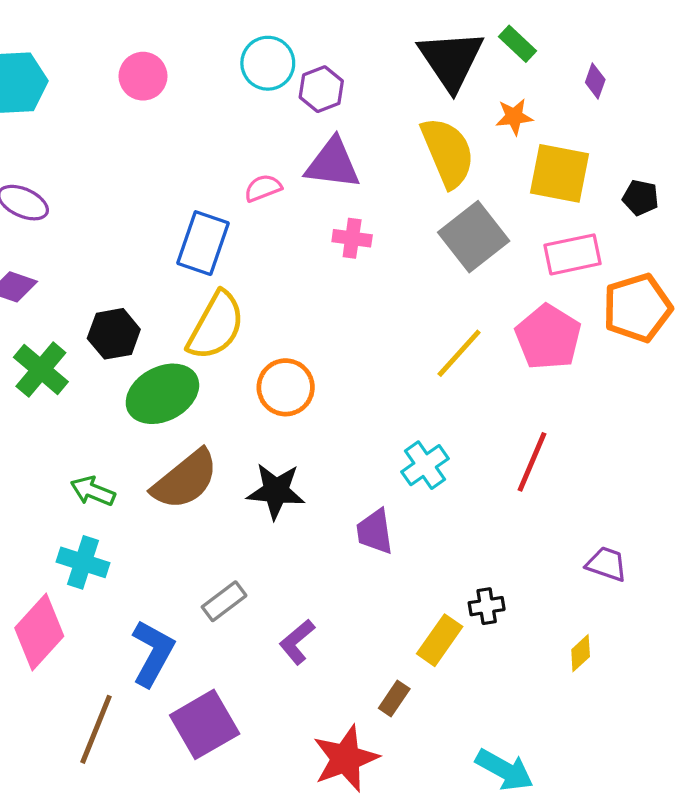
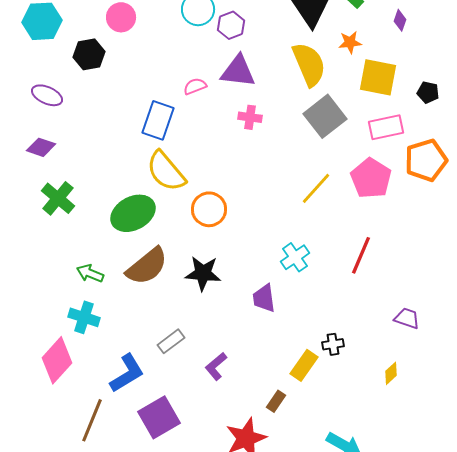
yellow semicircle: (216, 326) -> (166, 171), turned 111
black hexagon: (114, 334) -> (89, 54), moved
blue L-shape: (153, 653) -> (127, 373), turned 30

